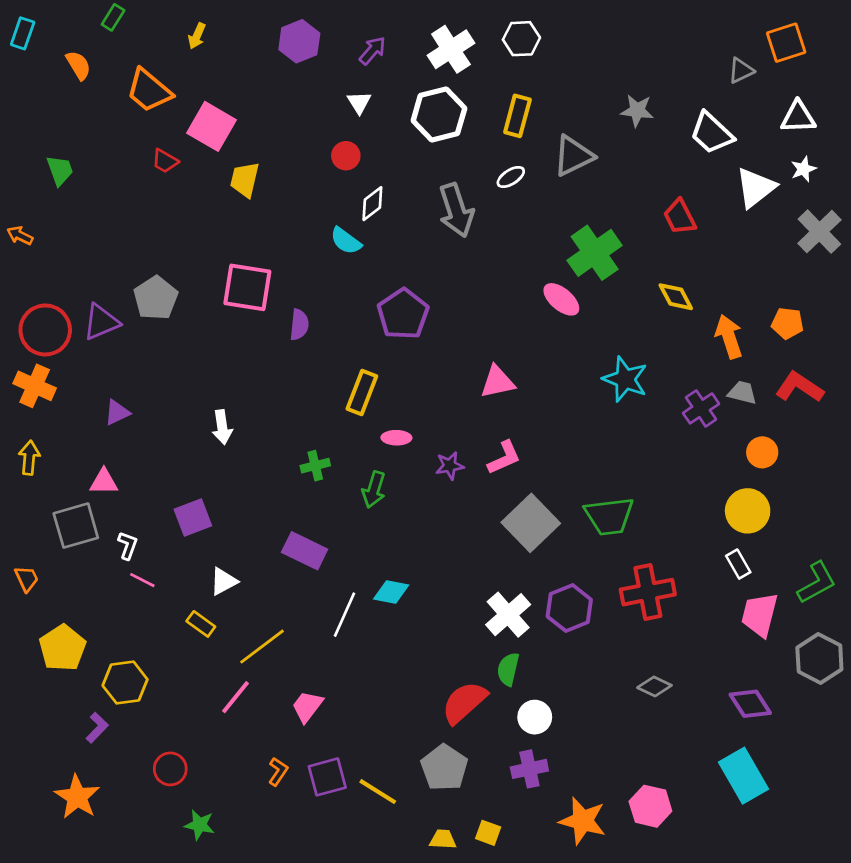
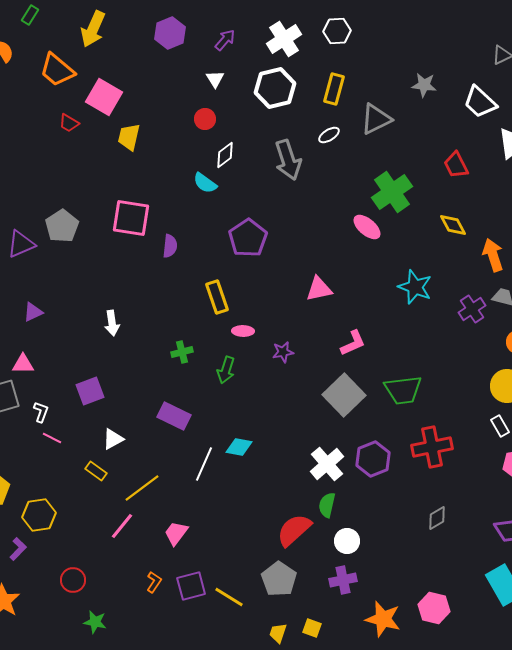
yellow arrow: (197, 36) -> (93, 29), size x1.8
yellow rectangle: (362, 392) -> (217, 297), turned -40
pink L-shape: (504, 458) -> (353, 343), moved
gray diamond: (654, 686) -> (437, 518), turned -55
yellow trapezoid: (443, 839) -> (278, 633), turned -75

